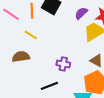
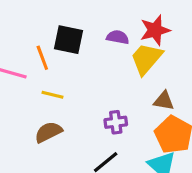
purple semicircle: (81, 13) -> (118, 37), turned 72

